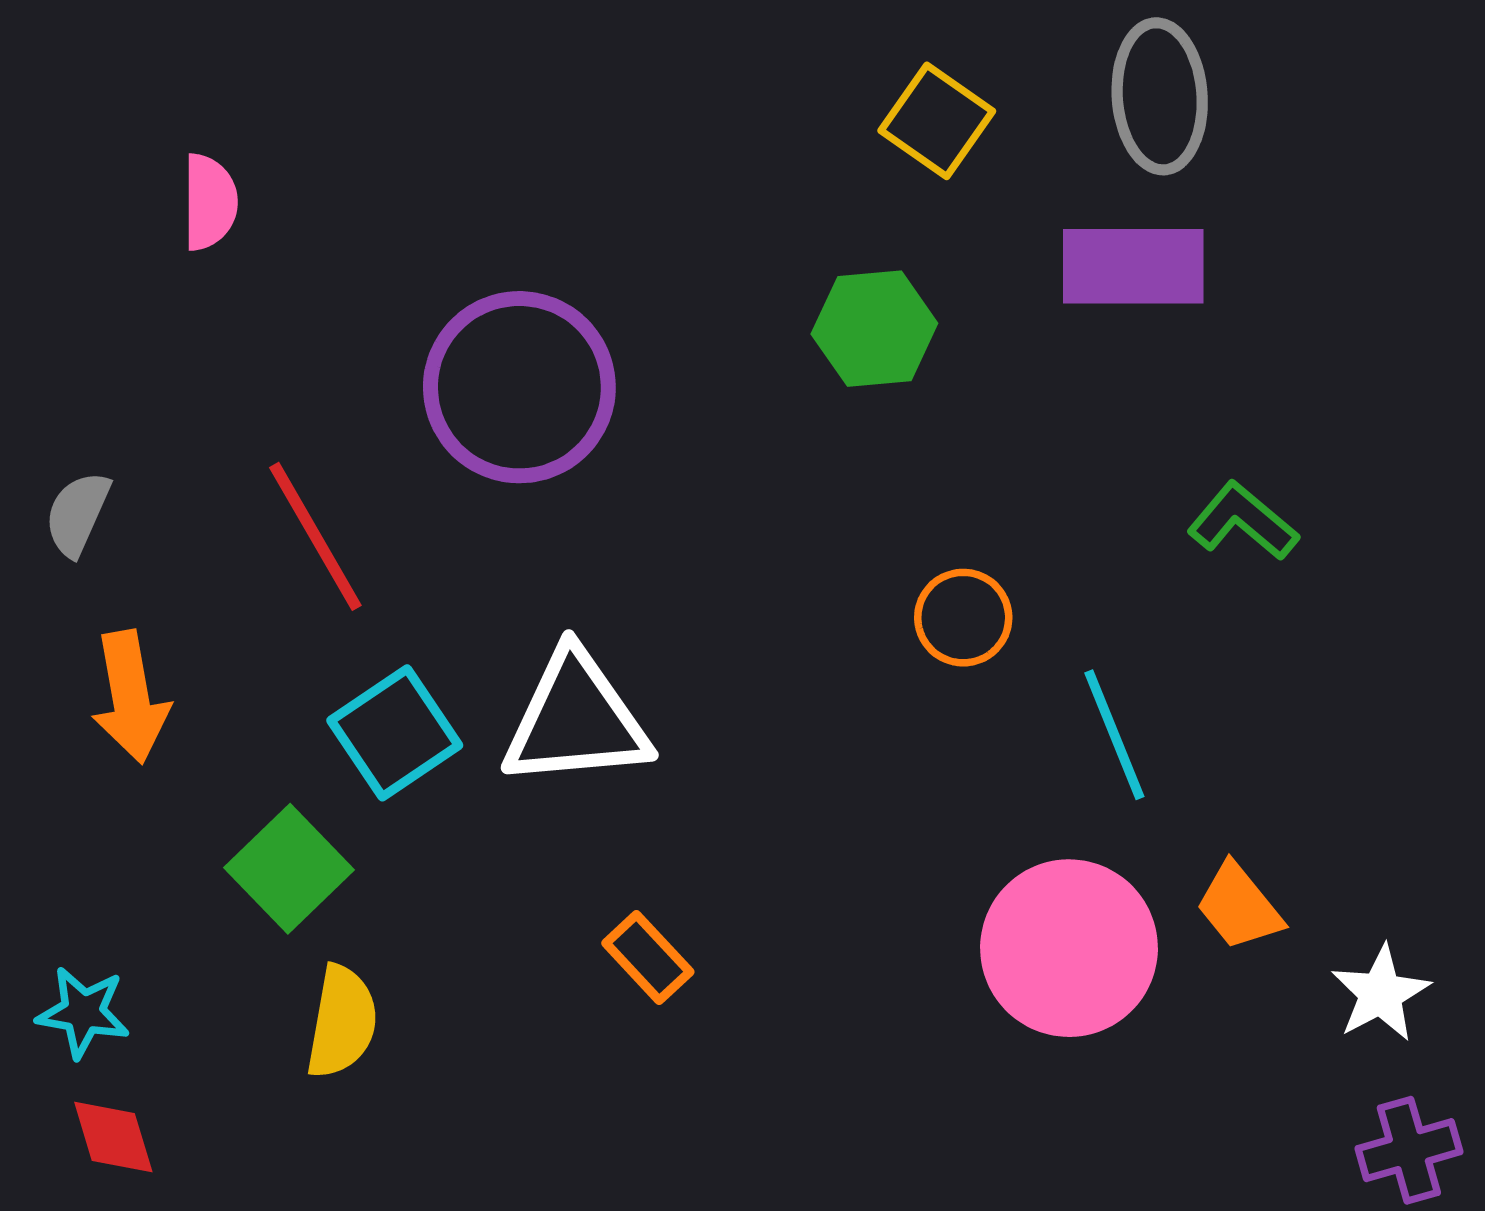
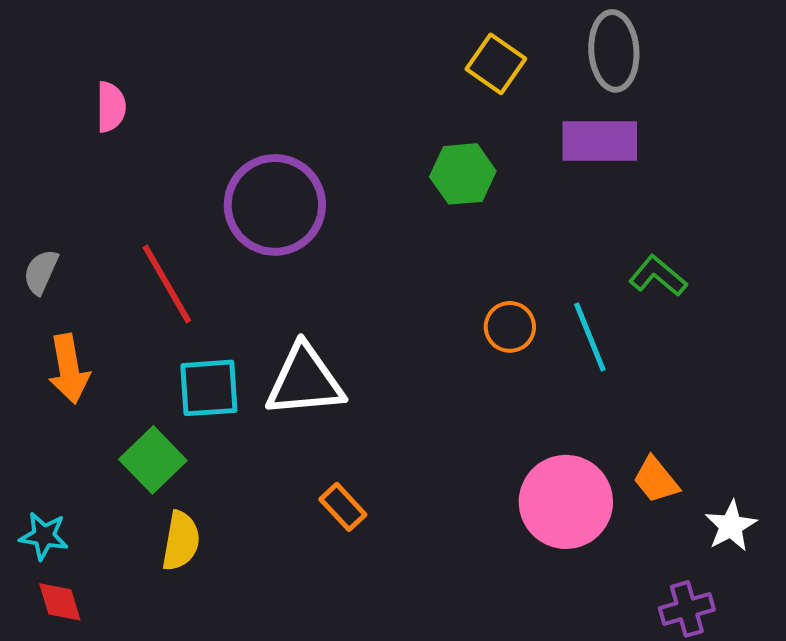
cyan square: (395, 733) -> (209, 388), turned 30
cyan line: (1114, 735) -> (590, 337), moved
purple cross: (1409, 1150) -> (687, 609), moved

